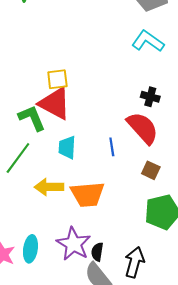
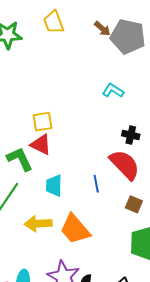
cyan L-shape: (148, 41) -> (113, 91), moved, size x0.7
red triangle: (55, 103) -> (41, 145), size x0.7
orange trapezoid: (88, 194) -> (75, 229), turned 56

